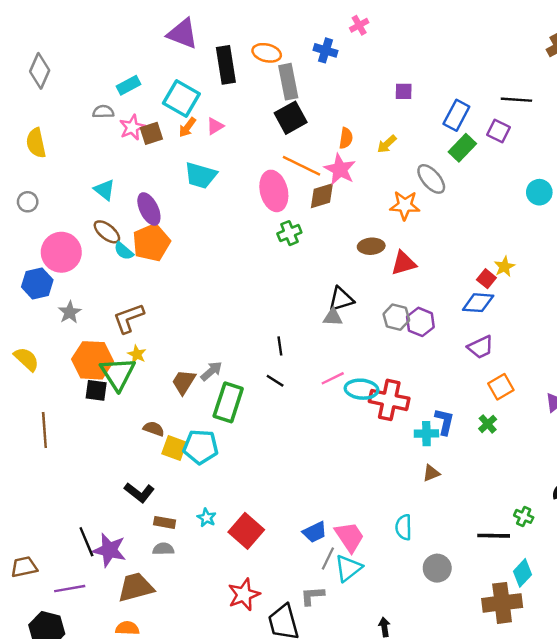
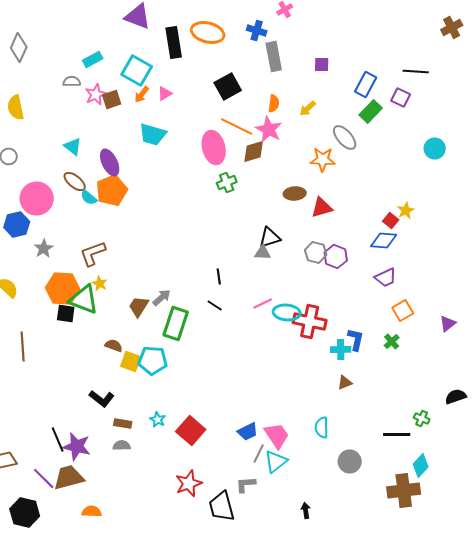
orange ellipse: (267, 53) -> (208, 32), size x1.4
gray rectangle: (288, 82) -> (274, 56), moved
green triangle: (118, 374) -> (84, 300), turned -36
brown trapezoid: (136, 587) -> (69, 478), moved
purple line: (70, 589) -> (44, 478), turned 55

